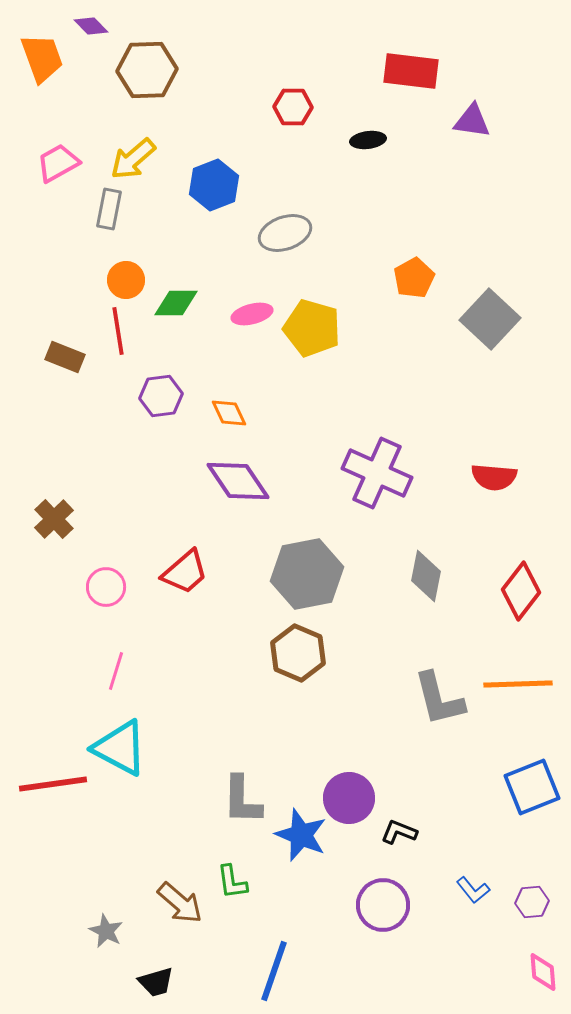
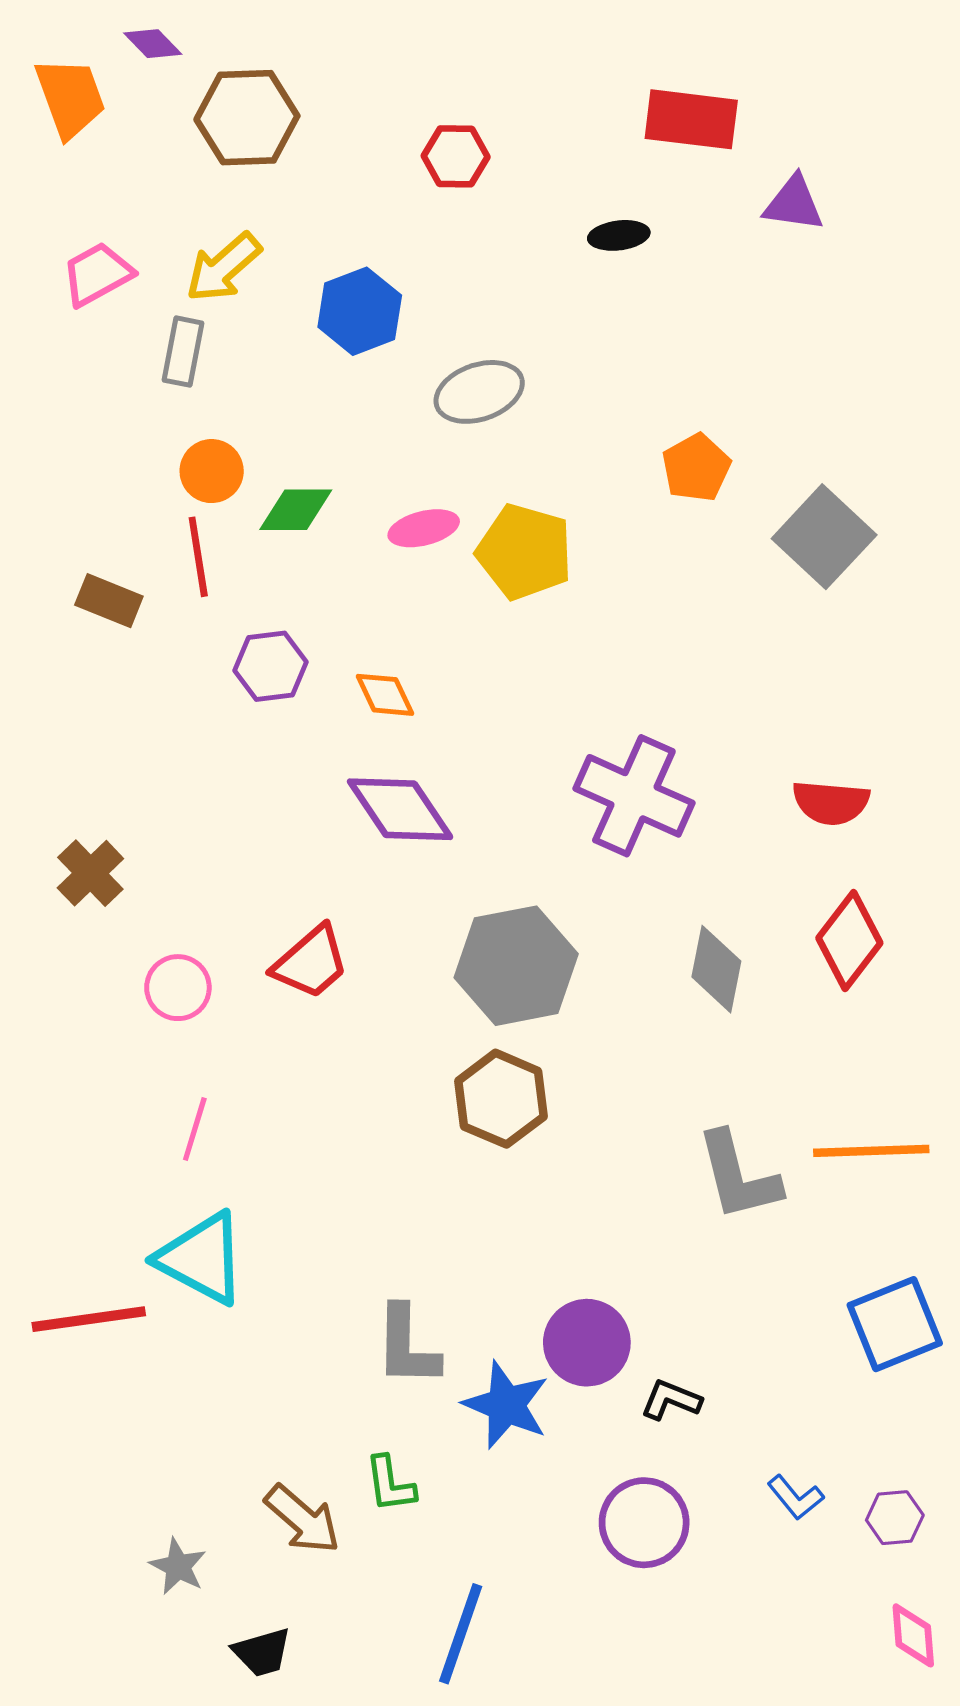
red hexagon: (293, 107) -> (456, 156), moved
red diamond: (521, 591) -> (849, 941), moved

